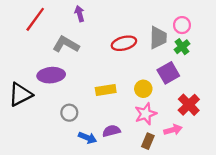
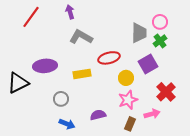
red ellipse: (124, 43) -> (109, 58), moved
gray L-shape: (66, 44) -> (81, 37), moved
yellow rectangle: (106, 90) -> (82, 74), moved
blue arrow: (88, 138) -> (67, 124), moved

